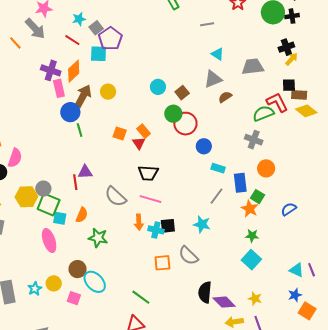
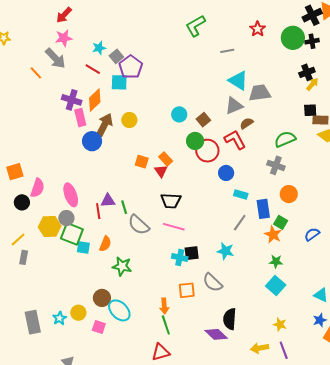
cyan triangle: (218, 54) -> (238, 81), size x1.5
gray trapezoid: (253, 67) -> (260, 93), moved
red L-shape: (277, 102) -> (235, 140), moved
green line: (80, 130) -> (124, 207), moved
orange arrow: (139, 222) -> (164, 306), moved
pink ellipse: (49, 240) -> (71, 195), moved
green line: (141, 297) -> (166, 325), turned 36
purple diamond: (224, 302) -> (216, 334), moved

